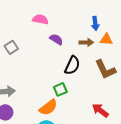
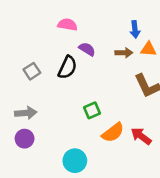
gray square: (11, 47) -> (32, 71), moved
black semicircle: (72, 65) -> (67, 67), moved
orange semicircle: (48, 107) -> (113, 132), moved

